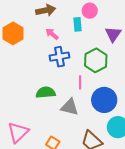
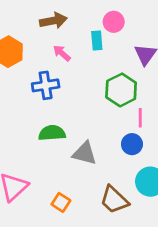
blue cross: (59, 57) -> (46, 85), moved
pink line: (80, 82) -> (140, 118), moved
blue circle: (104, 100) -> (132, 144), size x0.6

